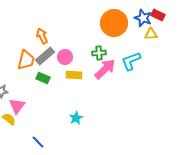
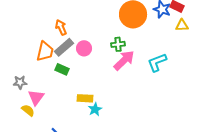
yellow triangle: (151, 34) -> (182, 25), moved
cyan L-shape: (131, 61) -> (157, 62), moved
yellow rectangle: (74, 75) -> (85, 98), moved

